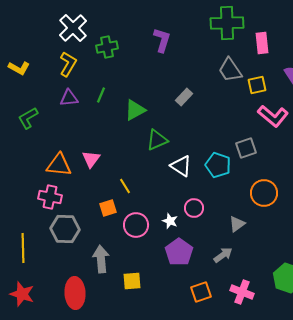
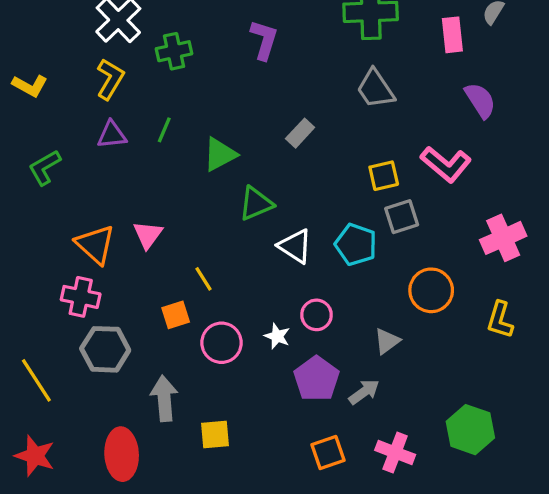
pink rectangle: (262, 43) -> (452, 35), moved
yellow square: (257, 85) -> (384, 176), moved
orange triangle: (59, 165) -> (95, 244), turned 36
yellow line: (23, 248) -> (36, 380), turned -32
purple pentagon: (179, 252) -> (316, 379), moved

